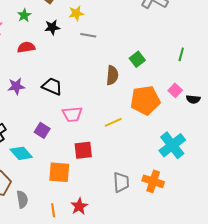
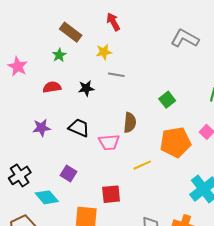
green star: (24, 15) -> (59, 55), moved
black star: (52, 27) -> (86, 88), moved
brown semicircle: (112, 75) -> (130, 123), moved
pink trapezoid: (72, 114) -> (109, 142), moved

